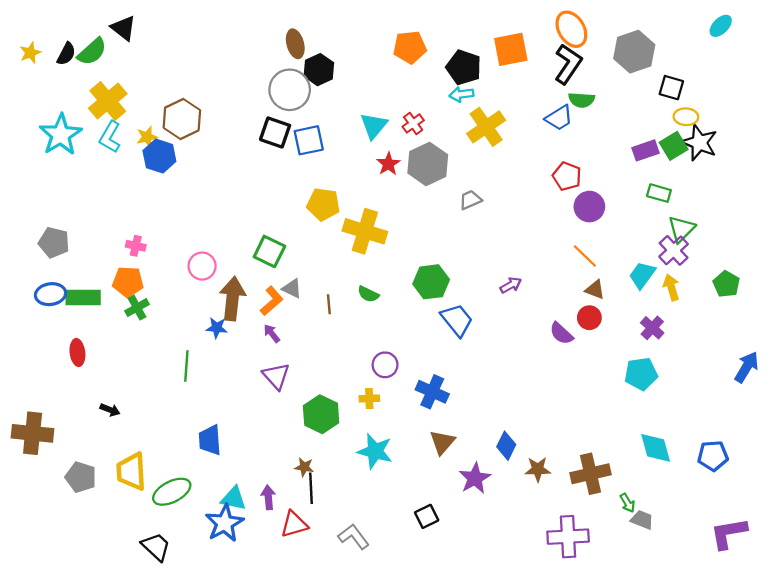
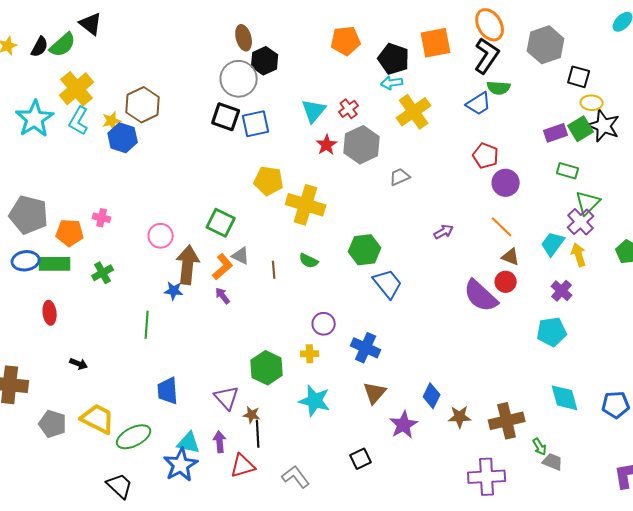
gray pentagon: (54, 242) -> (29, 215), size x1.4
orange pentagon: (128, 282) -> (70, 233), moved
purple arrow: (511, 285) -> (444, 232), moved
purple semicircle: (561, 333) -> (481, 296), size x1.6
purple triangle: (276, 376) -> (227, 398), moved
yellow trapezoid: (131, 471) -> (98, 419), turned 120

